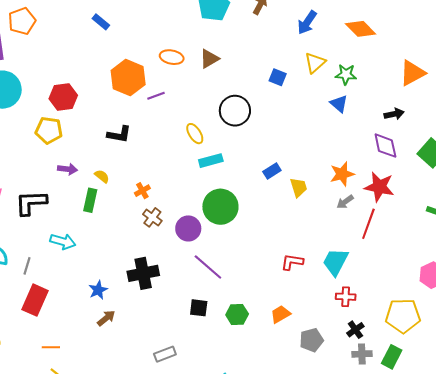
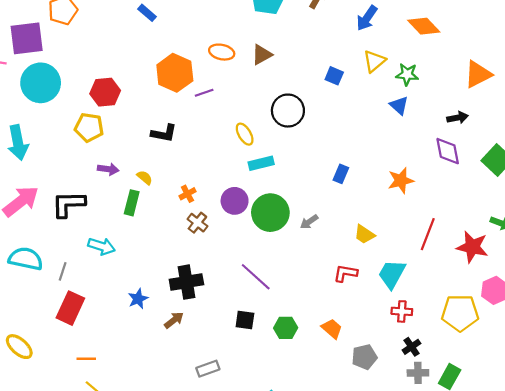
blue rectangle: (272, 171) -> (341, 174), moved, turned -36
yellow trapezoid: (299, 187) -> (364, 234), moved, turned 140
red star: (379, 187) -> (472, 247), moved
gray arrow: (345, 202) -> (309, 222), moved
purple circle: (188, 228) -> (235, 201), moved
orange trapezoid: (280, 314) -> (332, 329), turned 70
yellow pentagon: (403, 316) -> (460, 313), moved
brown arrow: (106, 318) -> (174, 320), moved

